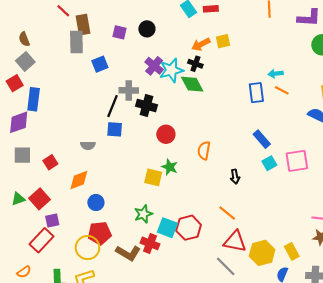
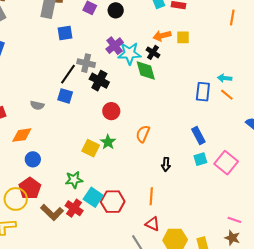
pink square: (297, 161) -> (226, 163), turned 35
orange line: (227, 213) -> (151, 196), turned 42
red pentagon: (100, 233) -> (30, 188), turned 30
red triangle: (235, 241) -> (152, 224), size x0.7

